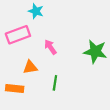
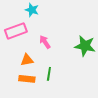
orange rectangle: (15, 89) -> (27, 79), moved

